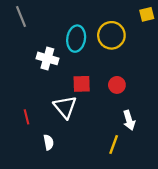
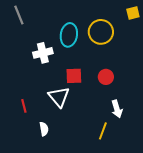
white cross: (47, 58) -> (43, 53), turned -30

